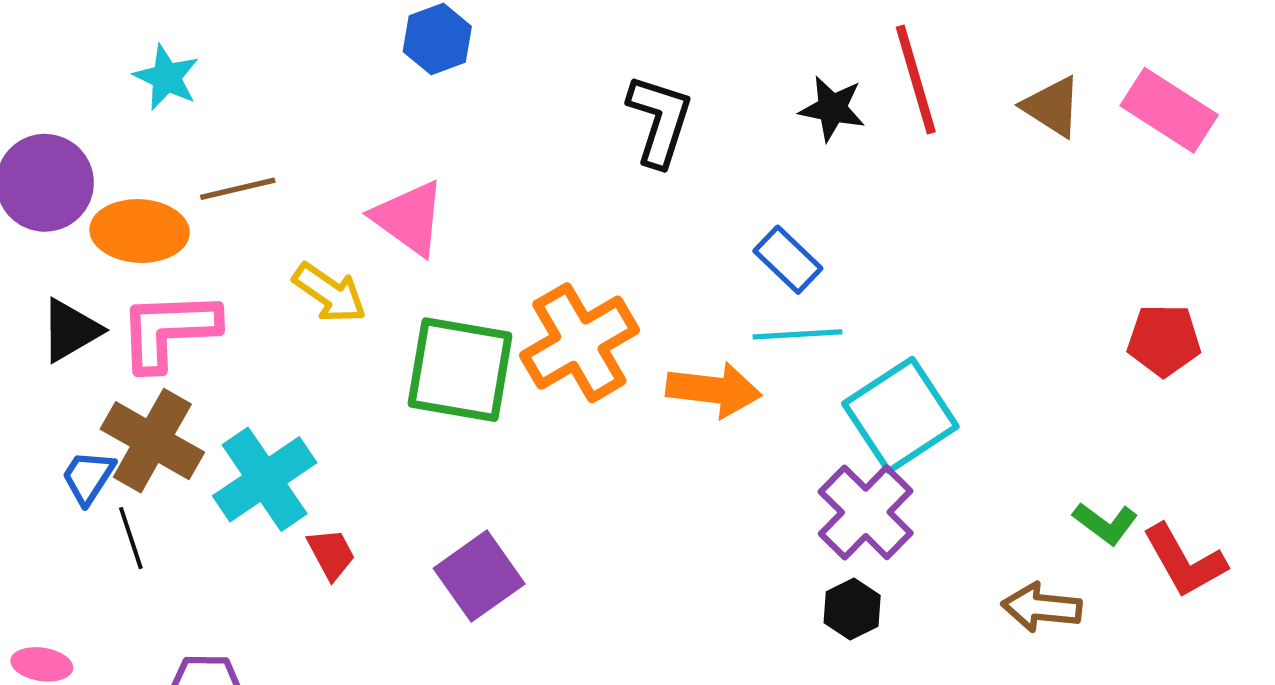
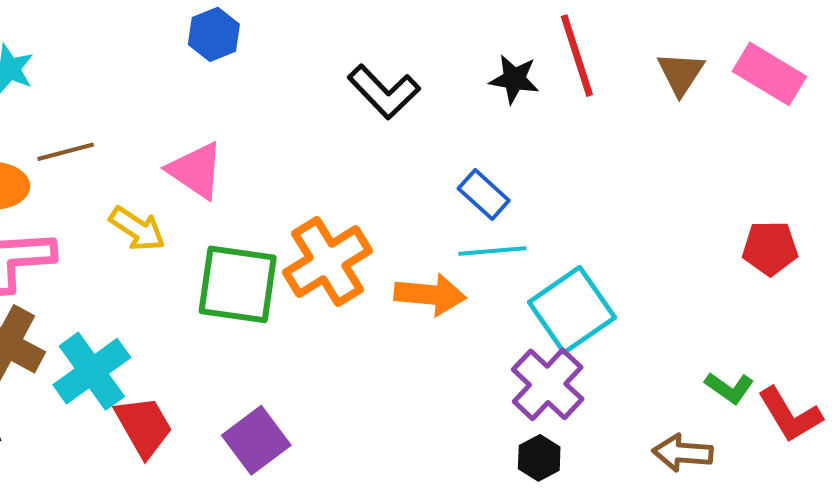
brown triangle: (1052, 107) -> (681, 73), turned 32
black L-shape: (660, 120) -> (384, 92), turned 120
red trapezoid: (331, 554) -> (144, 426), size x1.6

